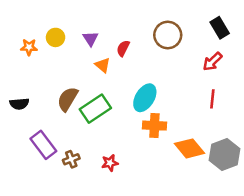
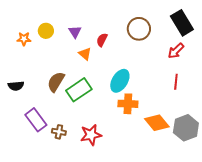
black rectangle: (220, 28) -> (182, 23), size x1.4
brown cross: (71, 159) -> (59, 132), turned 32
red star: (110, 163) -> (91, 135), size x1.5

